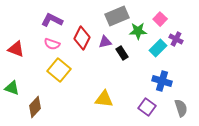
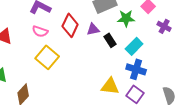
cyan rectangle: (158, 48) -> (134, 46), moved
blue cross: (162, 81) -> (136, 69), moved
yellow triangle: (104, 99) -> (110, 86), moved

